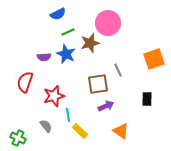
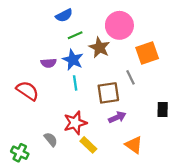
brown star: (90, 43) -> (99, 48), turned -30
orange square: (154, 59) -> (147, 53), moved
red semicircle: (25, 82) -> (28, 91), turned 105
red star: (54, 96) -> (75, 123), moved
cyan line: (68, 115) -> (75, 83), moved

